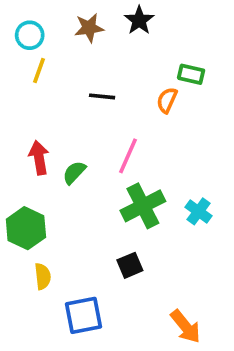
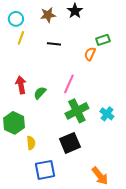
green rectangle: (191, 74) -> (103, 40), turned -32
black line: (102, 96) -> (54, 44), moved
black square: (130, 265) -> (70, 143), size x1.5
yellow semicircle: (43, 276) -> (31, 143), moved

